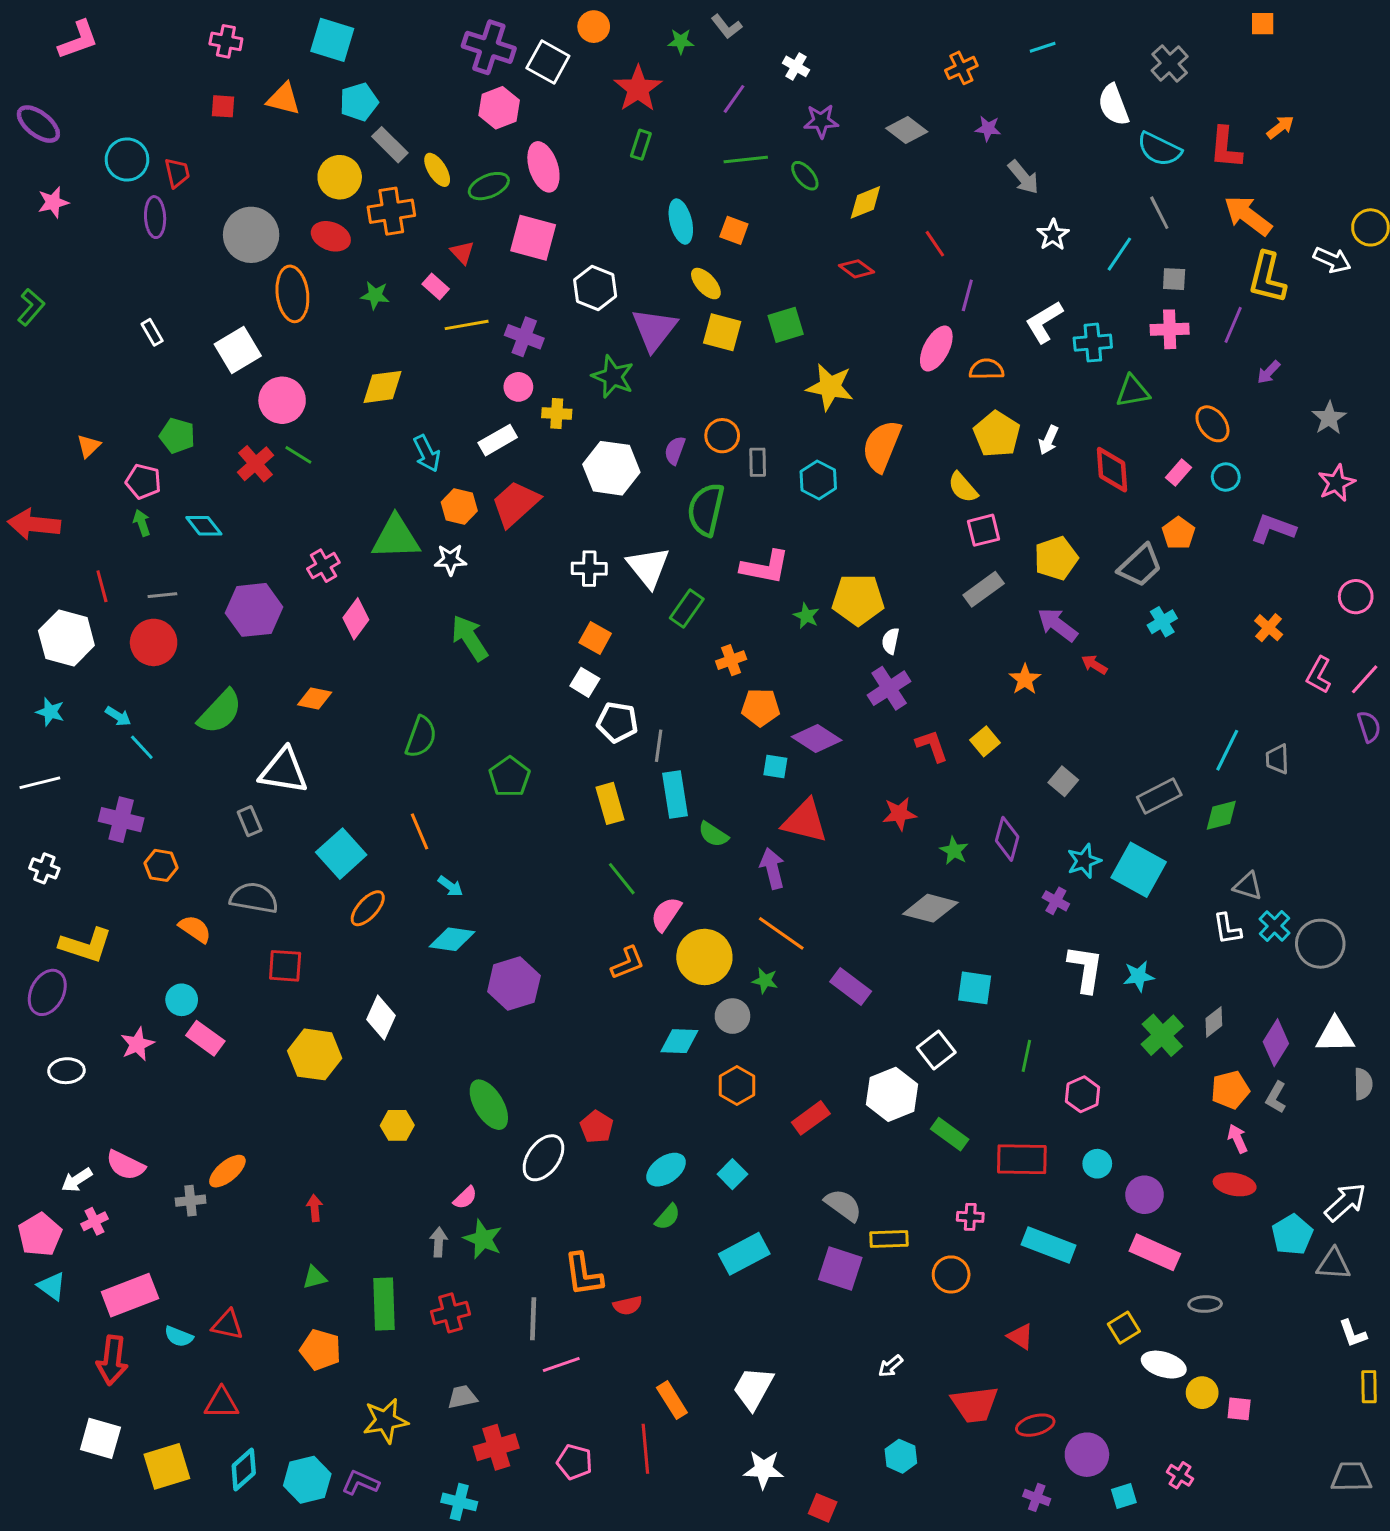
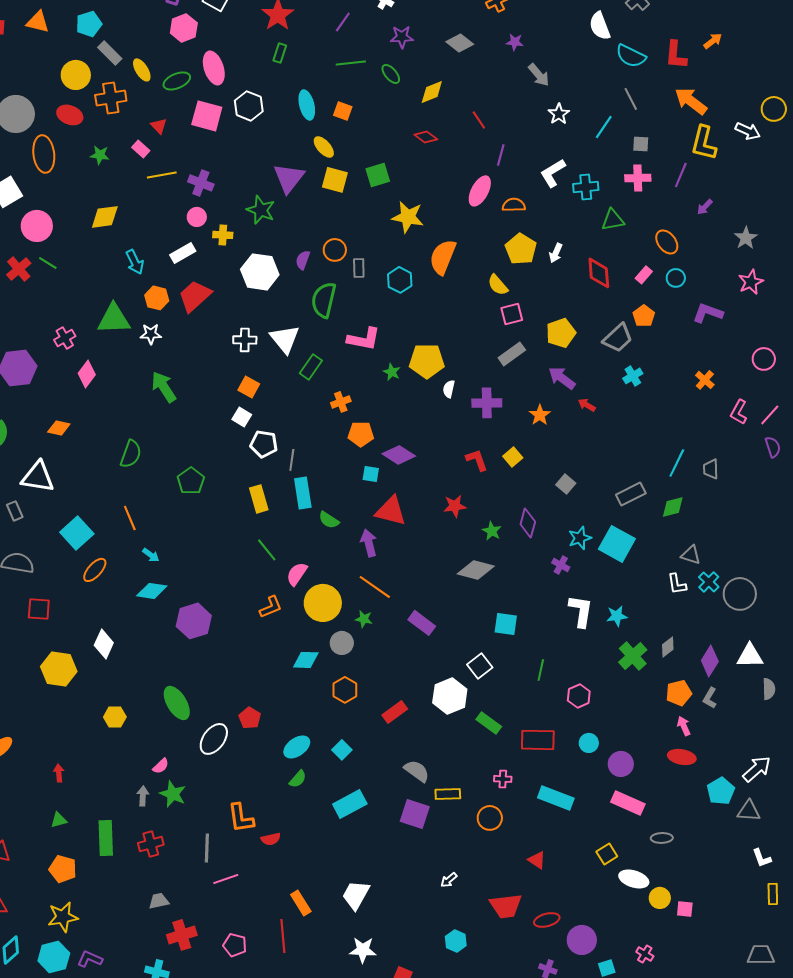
white hexagon: (595, 288) -> (249, 106), moved
purple cross: (889, 688) -> (487, 403), moved, turned 32
yellow star: (385, 1421) -> (63, 917), moved

